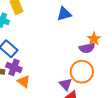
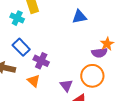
purple cross: (14, 67) -> (41, 61), moved
purple triangle: (66, 84) -> (66, 85), moved

